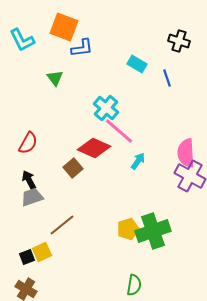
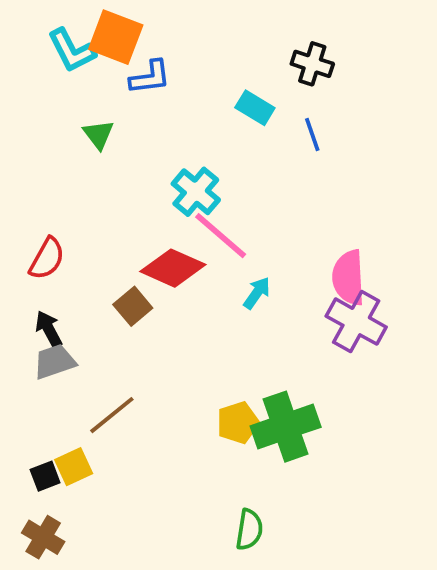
cyan L-shape: (22, 40) -> (72, 50), moved
black cross: (179, 41) -> (312, 64), moved

